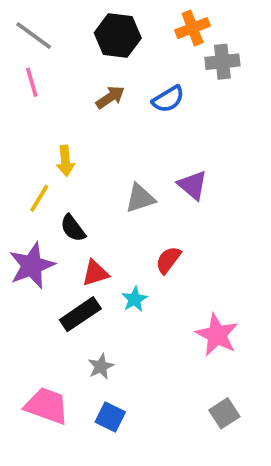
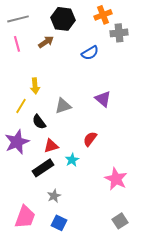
gray line: (34, 36) -> (18, 19), turned -50
brown arrow: (110, 97) -> (46, 42), moved
gray triangle: (140, 198) -> (63, 106), moved
pink trapezoid: (47, 406) -> (25, 217), turned 90

